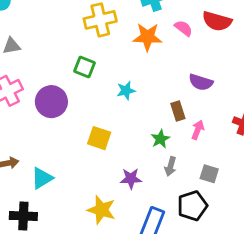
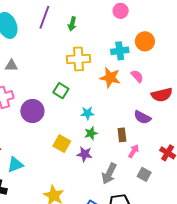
red semicircle: (217, 21) -> (162, 95), moved, turned -40
green star: (160, 139) -> (91, 133), moved
gray arrow: (170, 166) -> (109, 174), size x1.5
gray square: (209, 174) -> (144, 174), moved
purple star: (131, 179) -> (85, 154), moved

